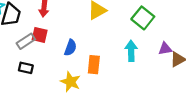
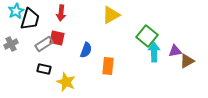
green square: (143, 18) -> (147, 36), moved
cyan arrow: (131, 51) -> (154, 52), moved
yellow star: (70, 82) -> (66, 82), moved

